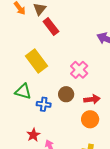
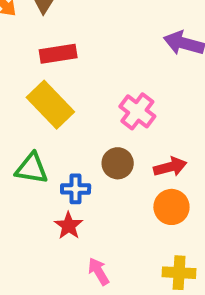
red rectangle: (51, 27) -> (58, 54), moved, turned -54
red star: (33, 135) -> (69, 226), moved

